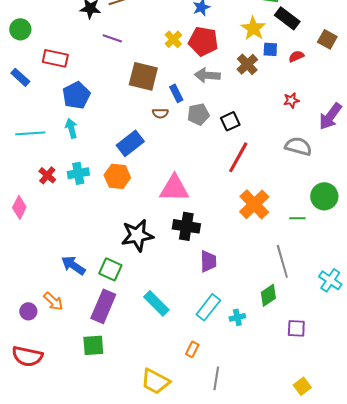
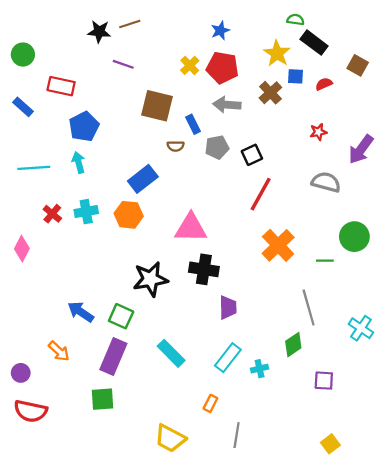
purple circle: (28, 311) -> (21, 373), moved

